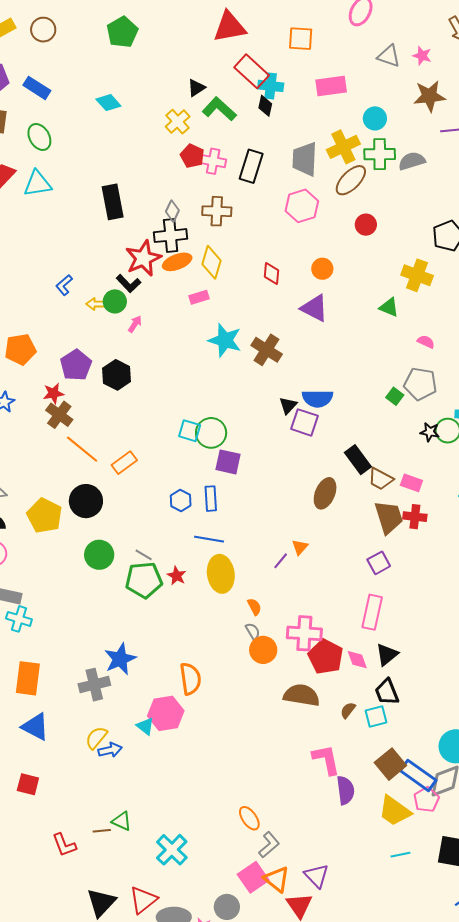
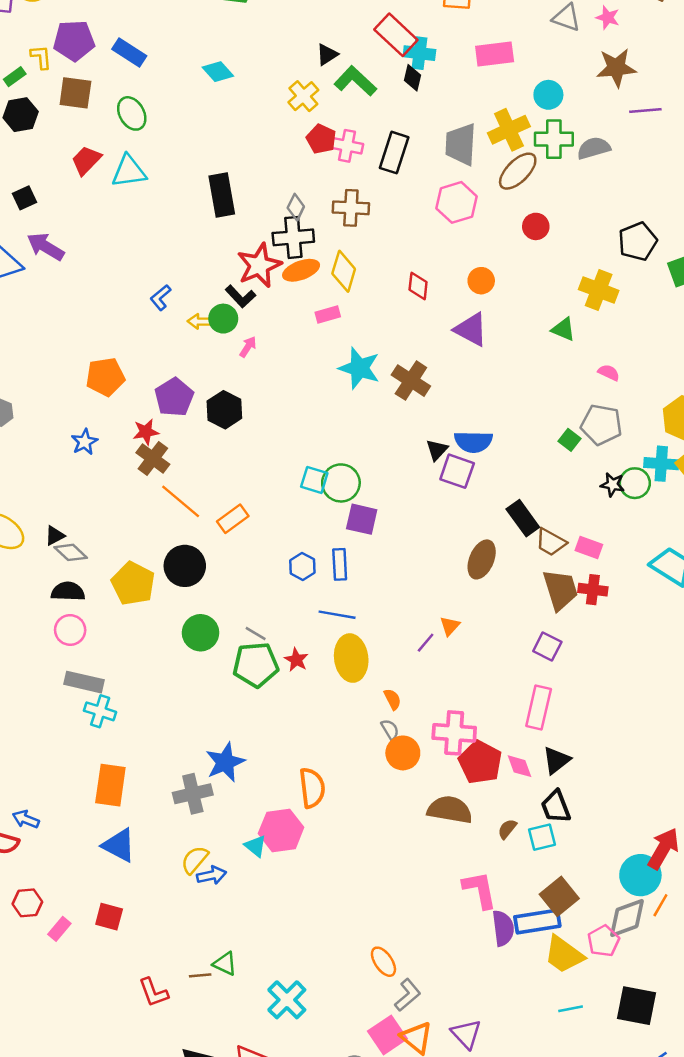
purple square: (379, 563) -> (547, 646), turned -35
blue rectangle: (418, 776) -> (537, 922), moved, turned -45

